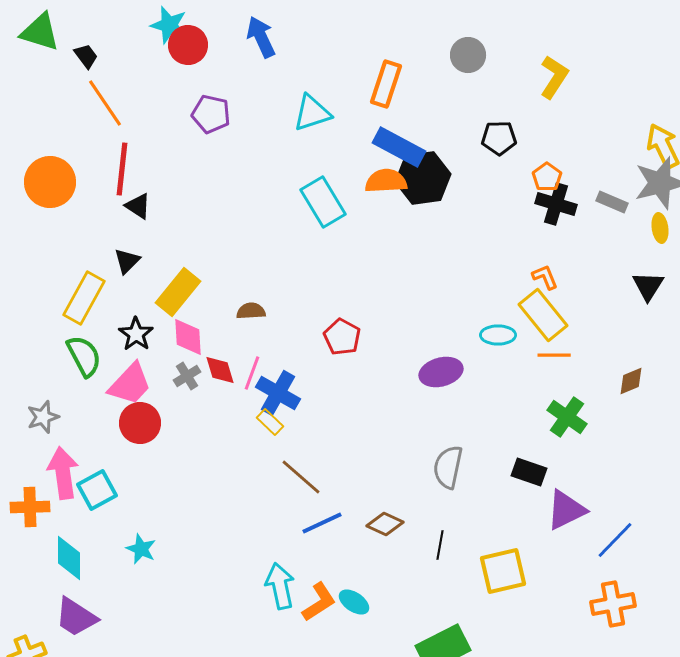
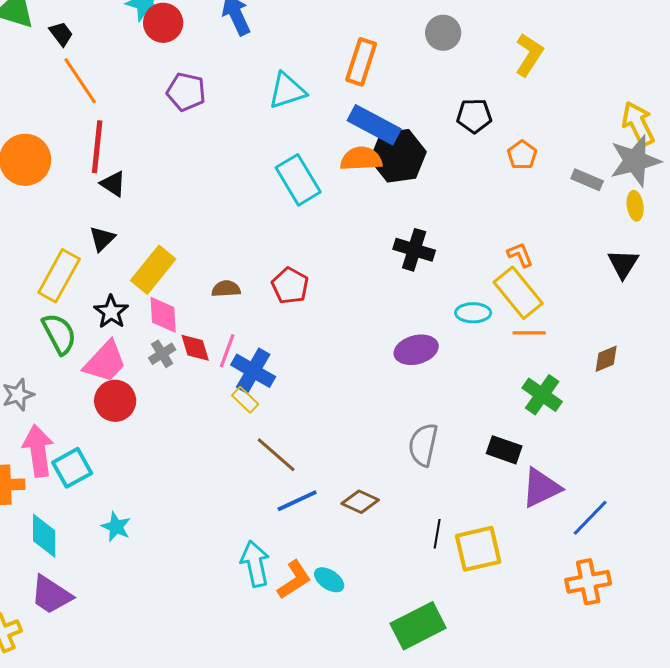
black cross: (556, 204) -> (414, 250), moved
red pentagon: (342, 337) -> (290, 286), moved
black line: (440, 545) -> (437, 534), moved

